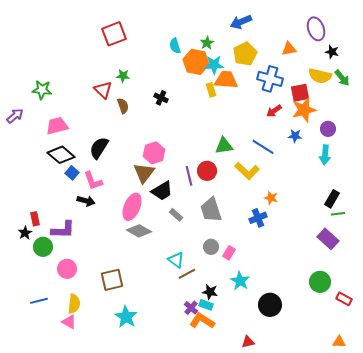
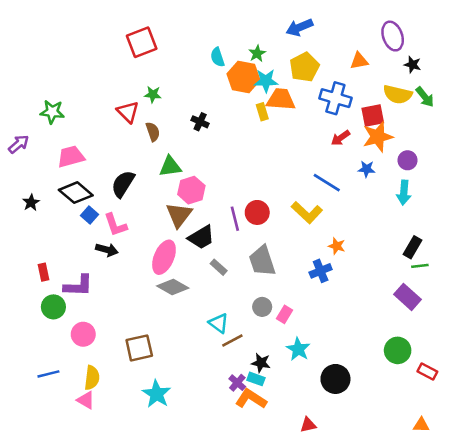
green triangle: (224, 146) -> (170, 166), moved
black star: (25, 233) -> (31, 203), moved

